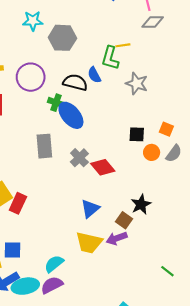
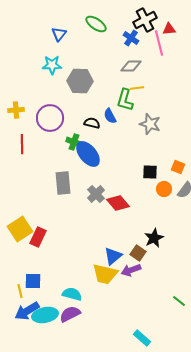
gray diamond: (153, 22) -> (131, 66), moved
black semicircle: (75, 82) -> (92, 123), size x0.7
blue triangle: (90, 209) -> (113, 256), moved
cyan semicircle: (54, 264) -> (72, 294), turned 54

